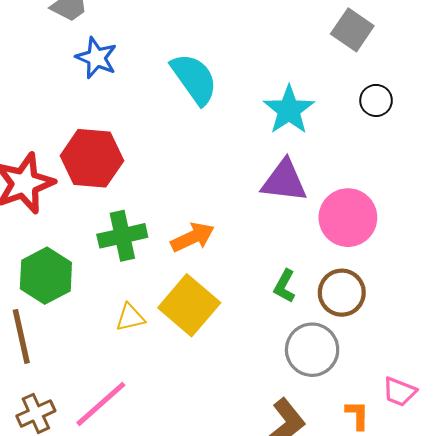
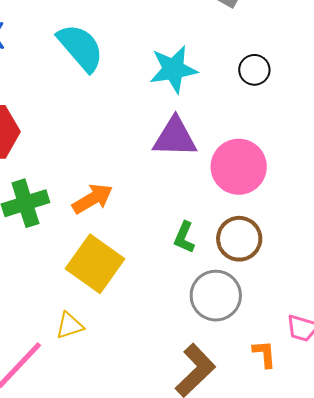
black circle: (376, 100) -> (254, 70), moved
cyan star: (289, 110) -> (173, 69), turned 30
yellow triangle: (130, 317) -> (70, 326), moved

